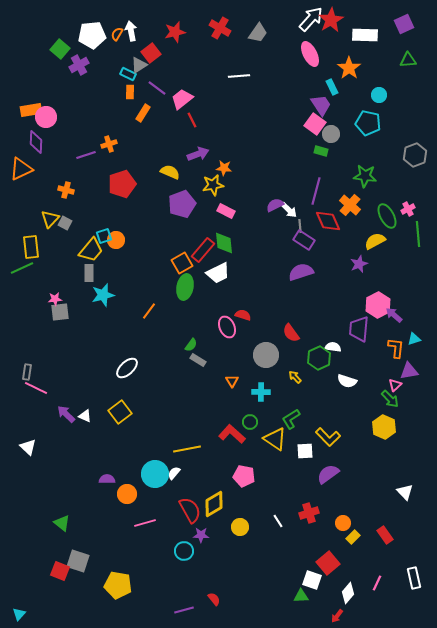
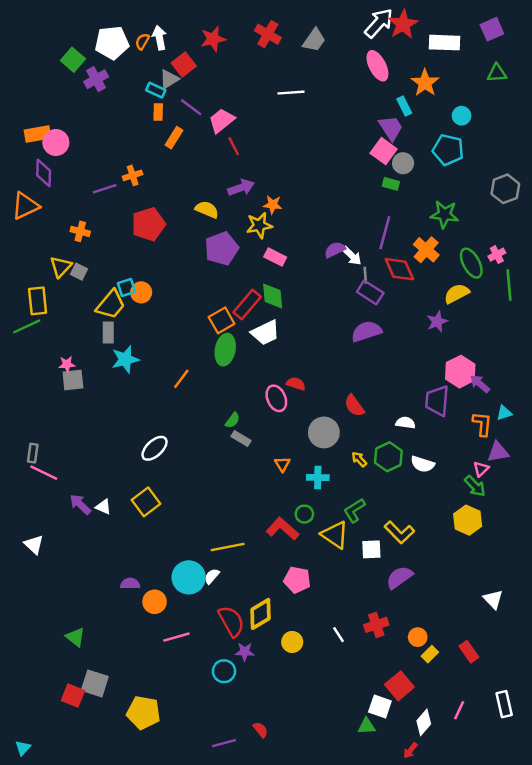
green hexagon: (319, 358) -> (388, 457), moved

